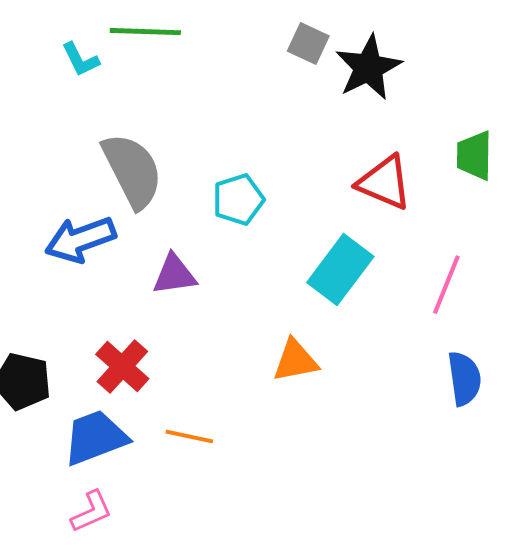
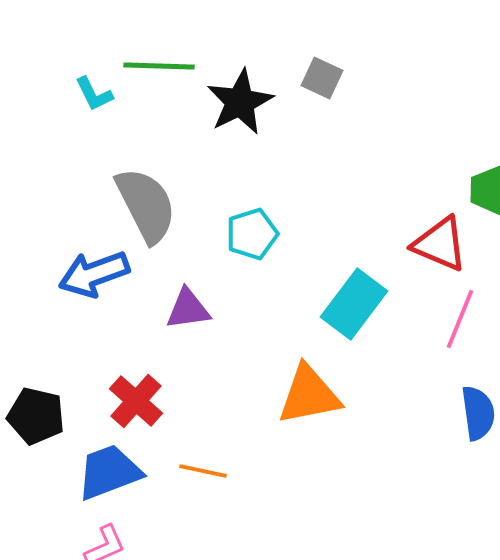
black star: (368, 68) -> (240, 102), moved
red triangle: (384, 183) -> (440, 244), moved
orange triangle: (295, 361) -> (309, 395), size x1.4

